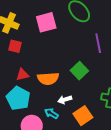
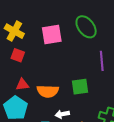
green square: (79, 71) -> (80, 87), turned 30

